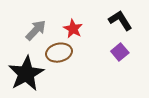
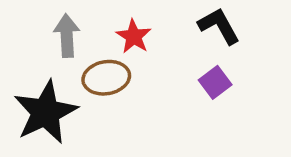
gray arrow: (36, 30) -> (67, 36), turned -50

